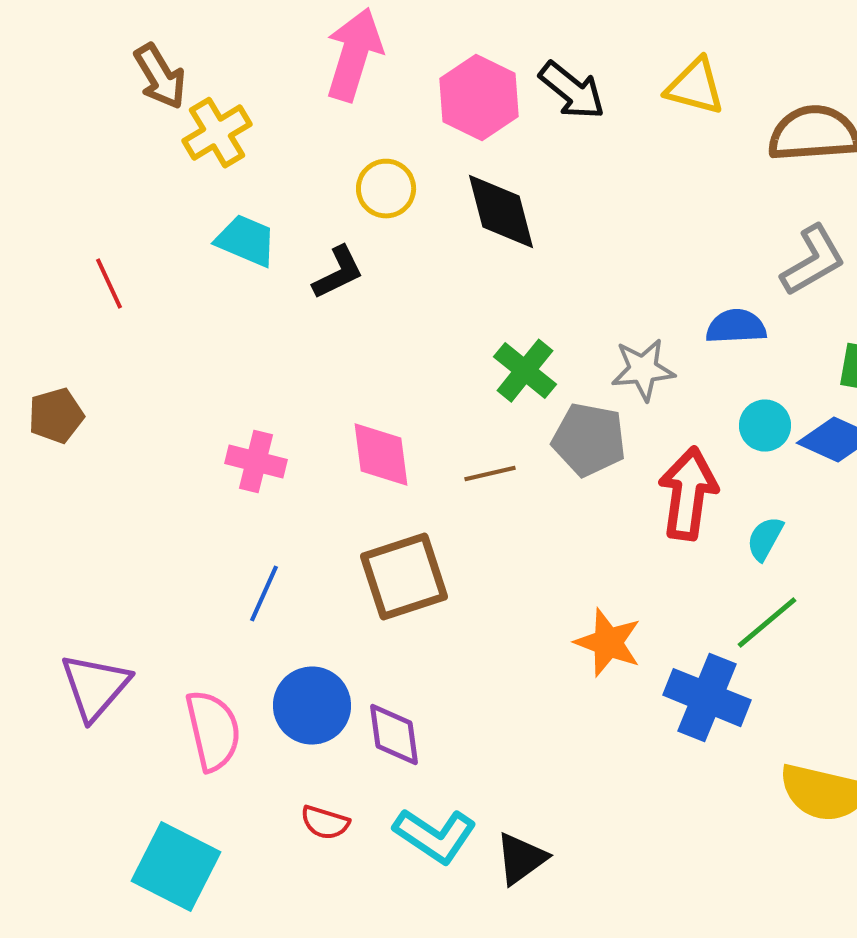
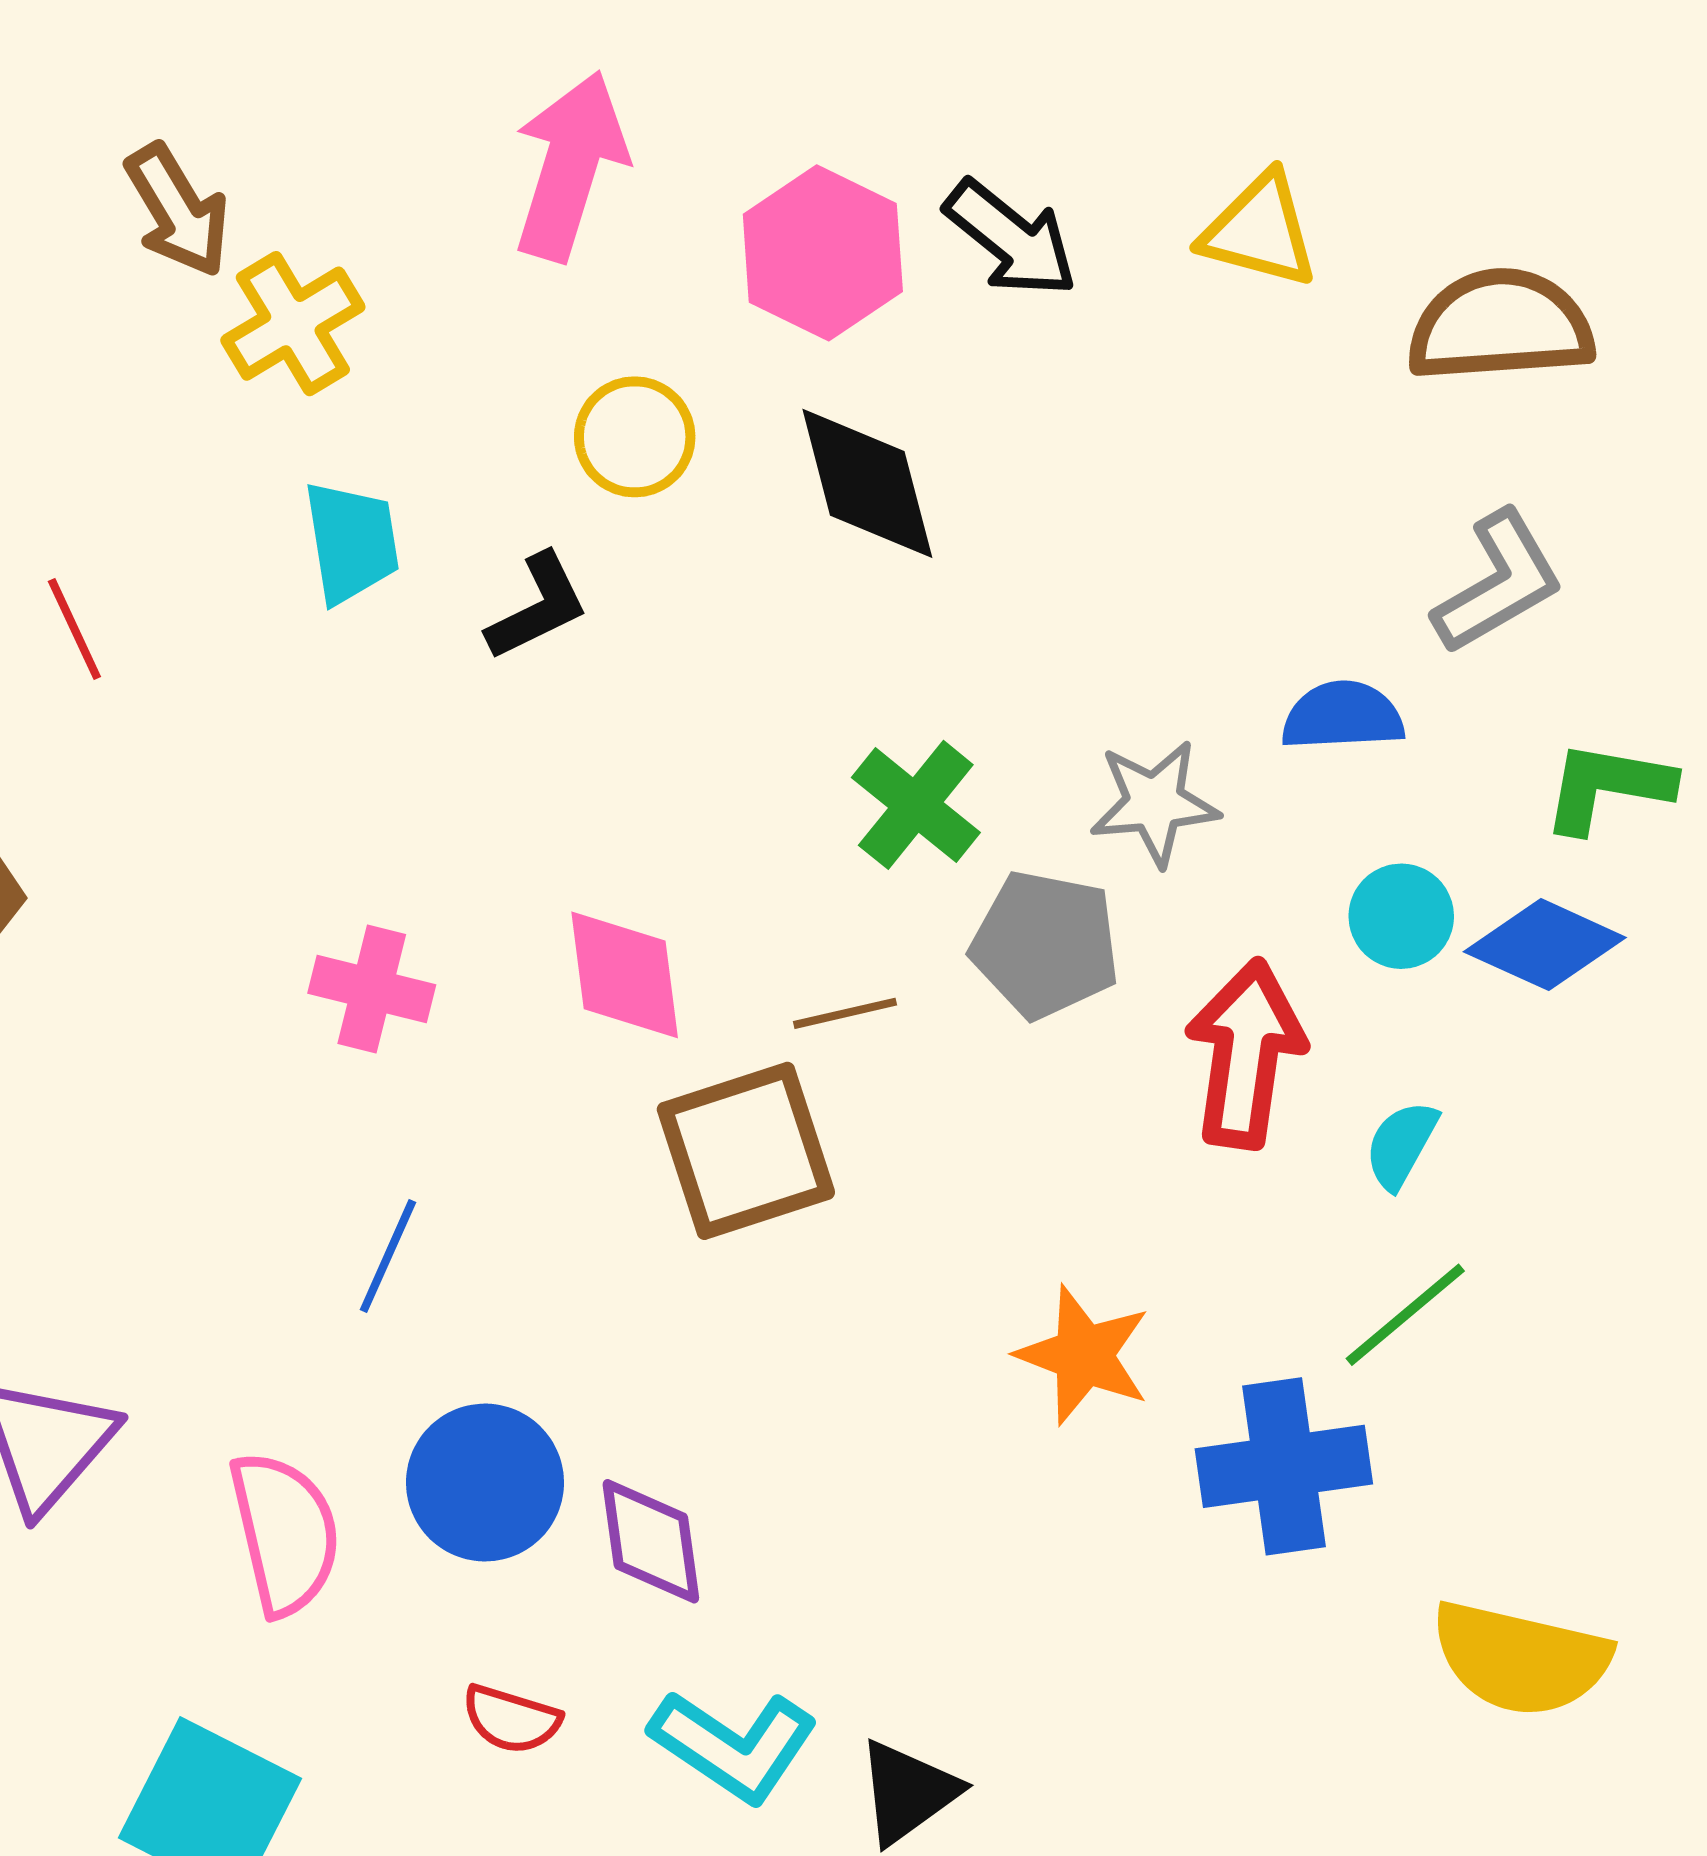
cyan trapezoid: (246, 241) -> (352, 542), turned 58
brown square: (404, 577) -> (746, 1151), moved
blue cross: (707, 698) -> (1284, 1466), turned -30

